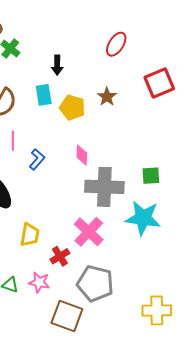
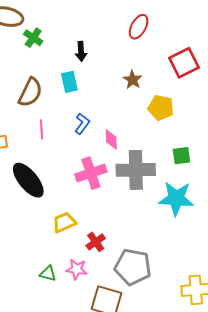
yellow pentagon: (72, 107) -> (161, 108), moved
blue L-shape: (37, 159) -> (82, 124), moved
pink cross: (89, 232) -> (91, 173), moved, turned 32
yellow trapezoid: (30, 235) -> (64, 222), turned -120

